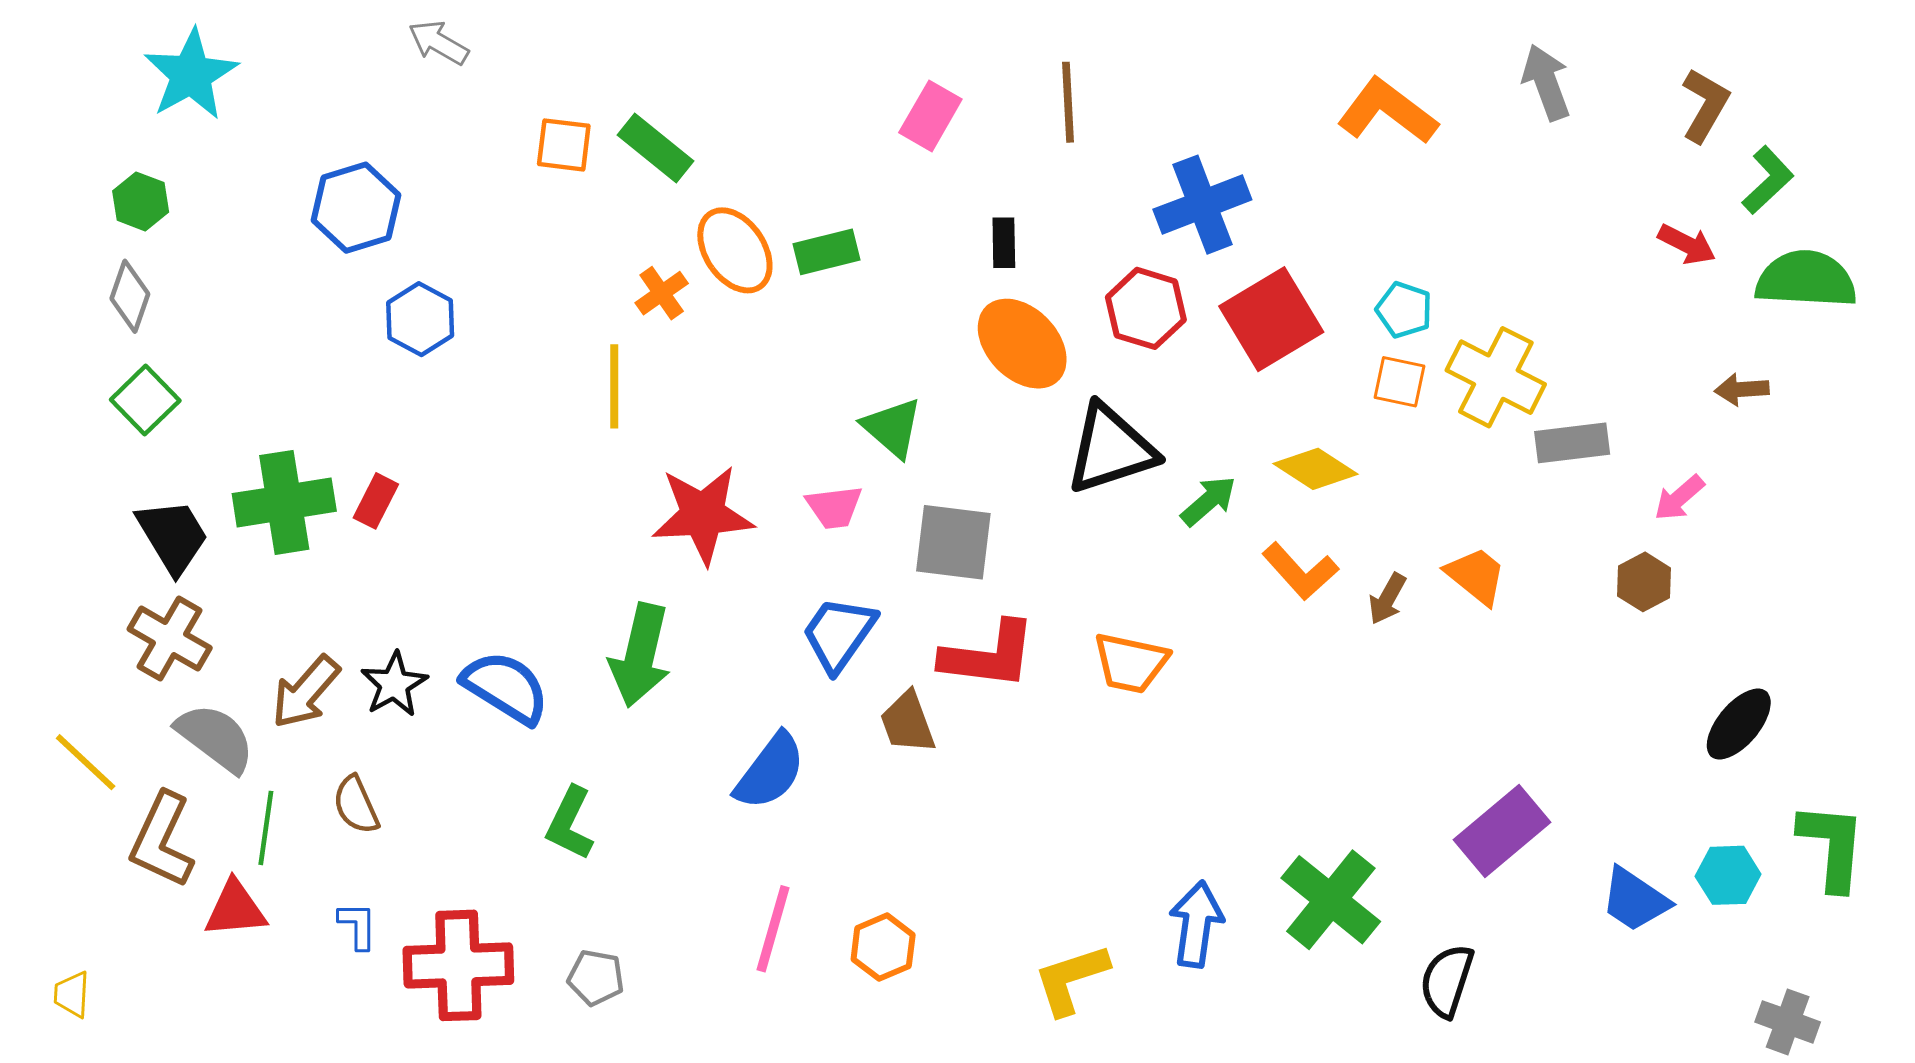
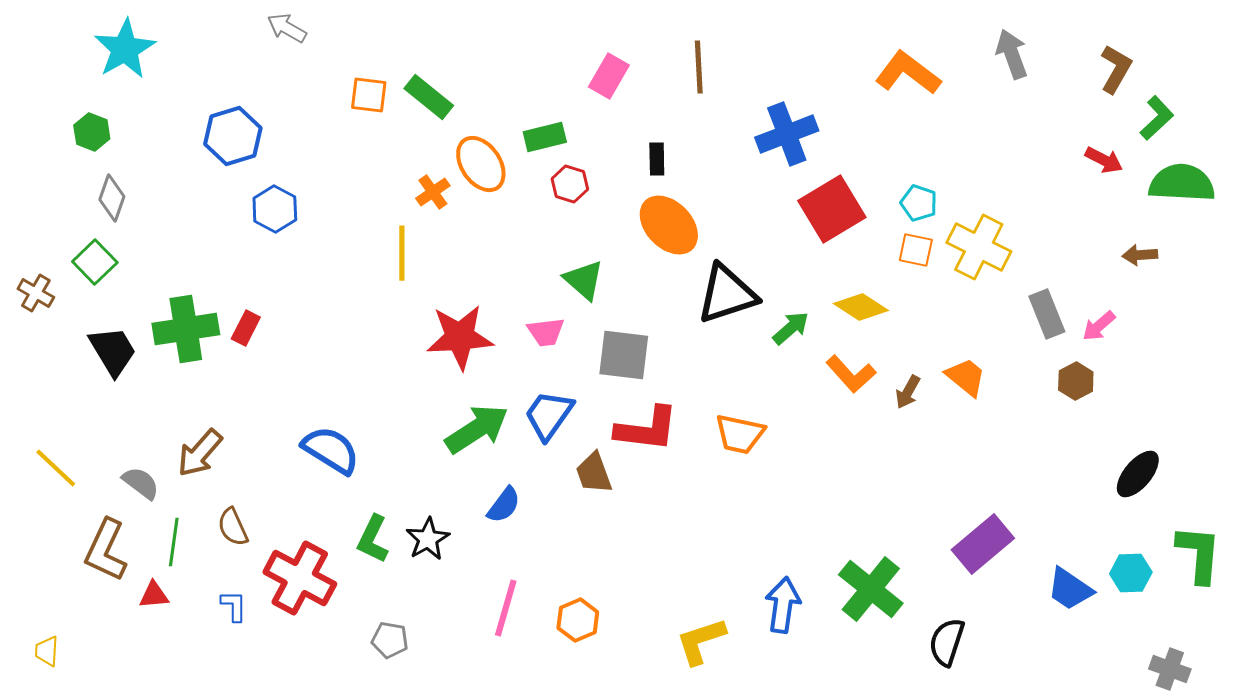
green rectangle: (827, 252) -> (545, 137), moved
gray diamond: (130, 296) -> (112, 198), moved
red hexagon: (1146, 308) -> (570, 184), moved, size x0.7
gray rectangle: (1572, 443) -> (1047, 314), moved, turned 75
brown cross: (170, 638) -> (36, 293), moved, size x0.7
green arrow: (640, 655) -> (477, 429), moved, turned -136
black star: (394, 684) -> (428, 539), moved
gray semicircle: (215, 738) -> (141, 483), size x0.7
yellow line: (86, 762) -> (56, 468), moved
blue semicircle: (770, 771) -> (504, 505), size x0.7
red triangle: (235, 909) -> (154, 595), size x0.7
red cross: (458, 965) -> (300, 578), moved, turned 30

